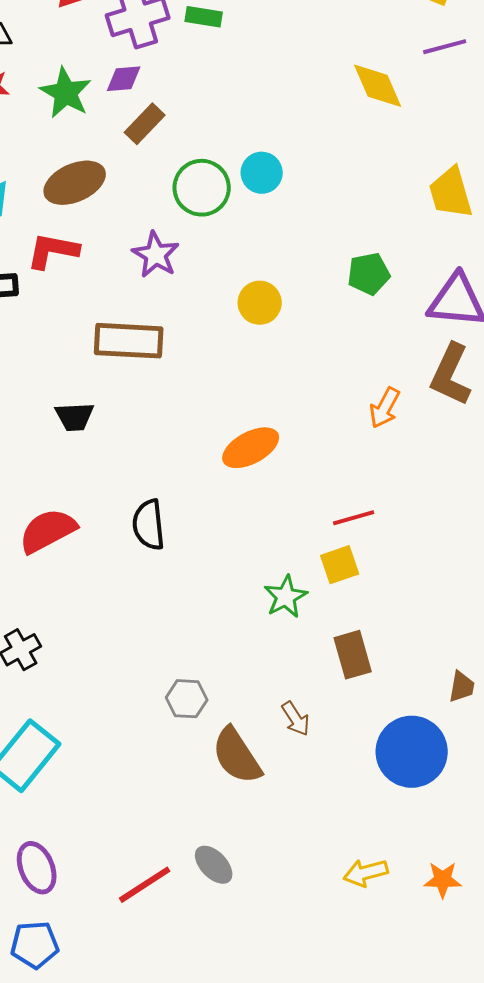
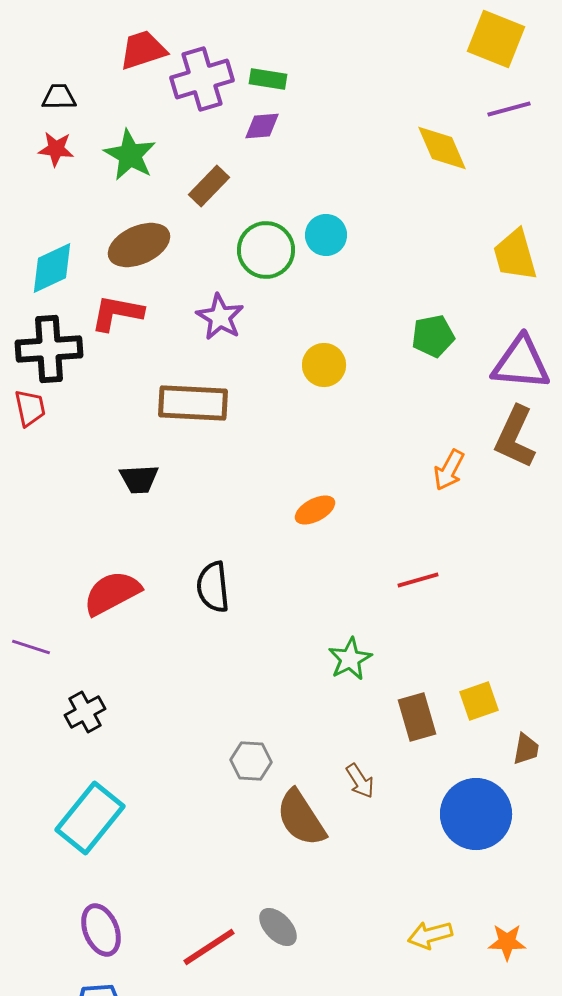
purple diamond: (124, 79) -> (262, 126), moved
orange ellipse: (251, 448) -> (315, 510), size x0.7
yellow square: (340, 565) -> (479, 701), moved

